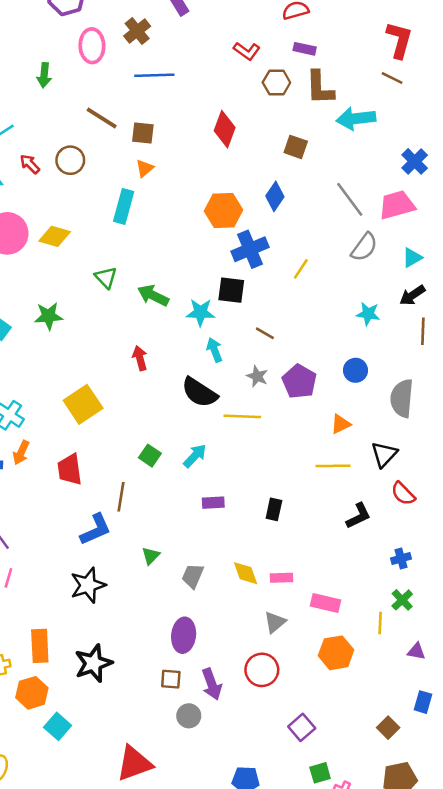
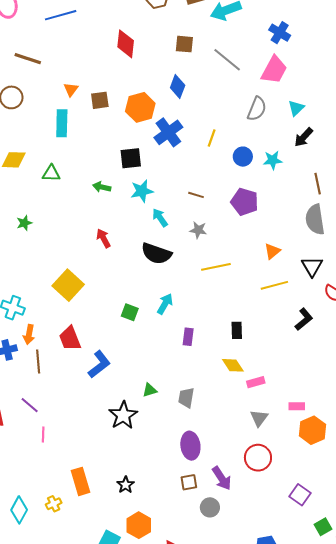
brown square: (143, 133) -> (100, 100), moved
gray line: (350, 199) -> (227, 60), moved
pink trapezoid: (397, 205) -> (274, 70), turned 148
green triangle: (106, 277) -> (51, 173), moved, turned -30
black square: (231, 290) -> (131, 158), moved
green arrow: (153, 295) -> (102, 187), size x0.7
green star: (49, 316) -> (24, 223), size x0.7
brown line: (423, 331) -> (318, 184), moved
blue circle: (355, 370) -> (243, 157), moved
purple pentagon: (299, 381) -> (245, 202), moved
yellow line: (242, 416) -> (216, 267), moved
brown line: (121, 497) -> (38, 361), moved
purple rectangle: (213, 503) -> (188, 337), turned -66
blue L-shape: (96, 529) -> (99, 364), moved
green triangle: (151, 556) -> (150, 390), turned 42
yellow diamond: (246, 573) -> (233, 365), moved
black star: (88, 585) -> (123, 415), moved
pink rectangle: (326, 603) -> (297, 406), moved, size x0.7
black star: (93, 663) -> (126, 485), size x0.6
orange hexagon: (32, 693) -> (139, 525), moved

